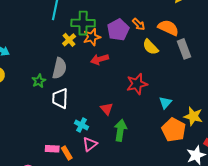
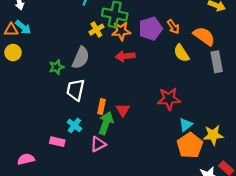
red star: (137, 84) -> (169, 99), moved
cyan triangle: (165, 103) -> (186, 125), moved
yellow star: (193, 116) -> (213, 135), turned -30
cyan cross: (81, 125) -> (74, 125), moved
green arrow: (120, 130) -> (106, 123), moved
orange rectangle: (67, 153) -> (101, 107), moved, turned 32

